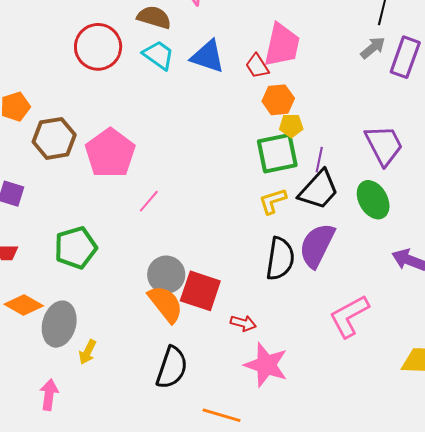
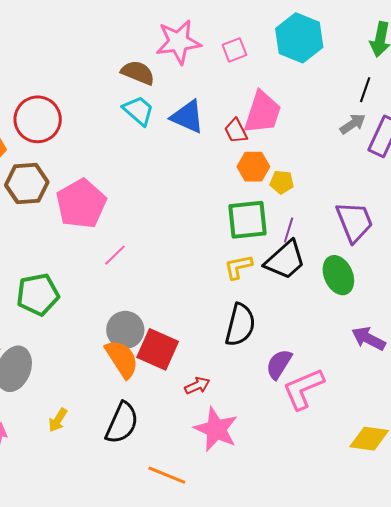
red circle: (98, 47) -> (38, 119), moved
yellow pentagon: (291, 126) -> (282, 182), moved
purple semicircle: (317, 245) -> (279, 364), moved, size x0.7
red arrow: (243, 323) -> (197, 386), turned -45
yellow arrow: (88, 352) -> (58, 420), moved

